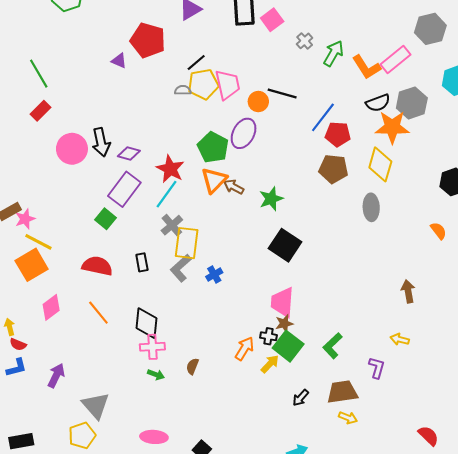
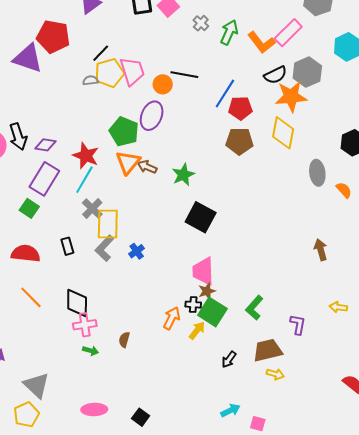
purple triangle: (119, 61) -> (28, 58), size x2.0
gray ellipse: (371, 207) -> (317, 173), moved
yellow arrow: (400, 339) -> (338, 307), moved

